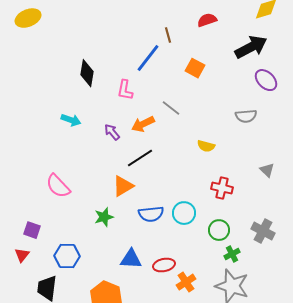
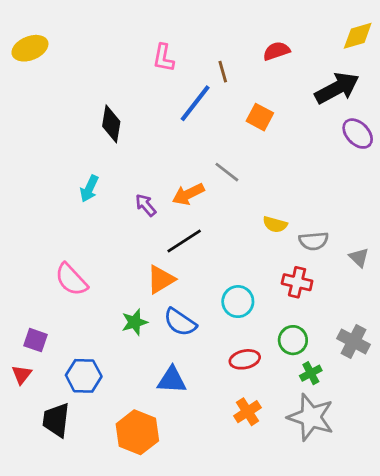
pink L-shape: (125, 90) -> (164, 58), moved
gray semicircle: (246, 116) -> (314, 241), moved
cyan arrow: (71, 120) -> (89, 189), turned 96
cyan circle: (184, 213) -> (238, 302), moved
blue semicircle: (151, 214) -> (180, 322), moved, turned 40
red ellipse: (164, 265) -> (245, 359), moved

